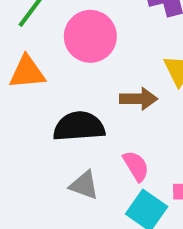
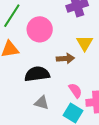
pink semicircle: (136, 166) -> (75, 90), moved

